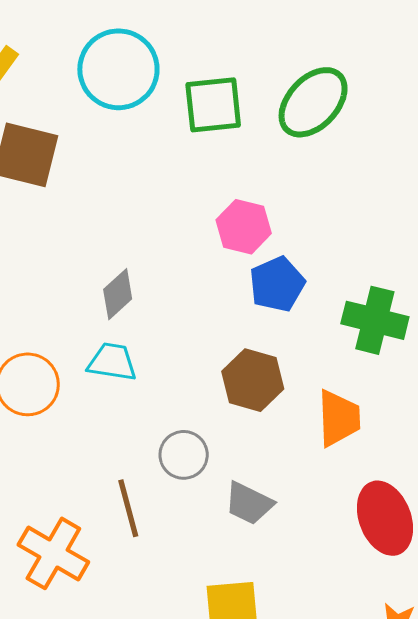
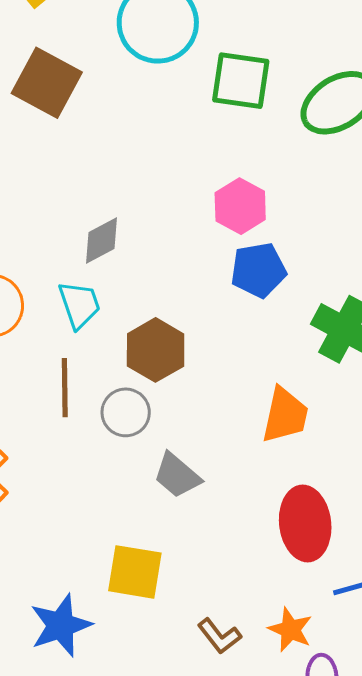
cyan trapezoid: (112, 362) -> (79, 305), turned 48
brown hexagon: (253, 380) -> (156, 350), moved
brown line: (128, 508) -> (65, 388), moved

